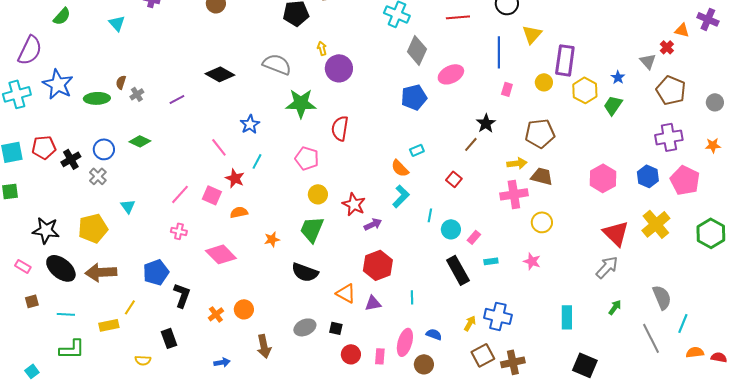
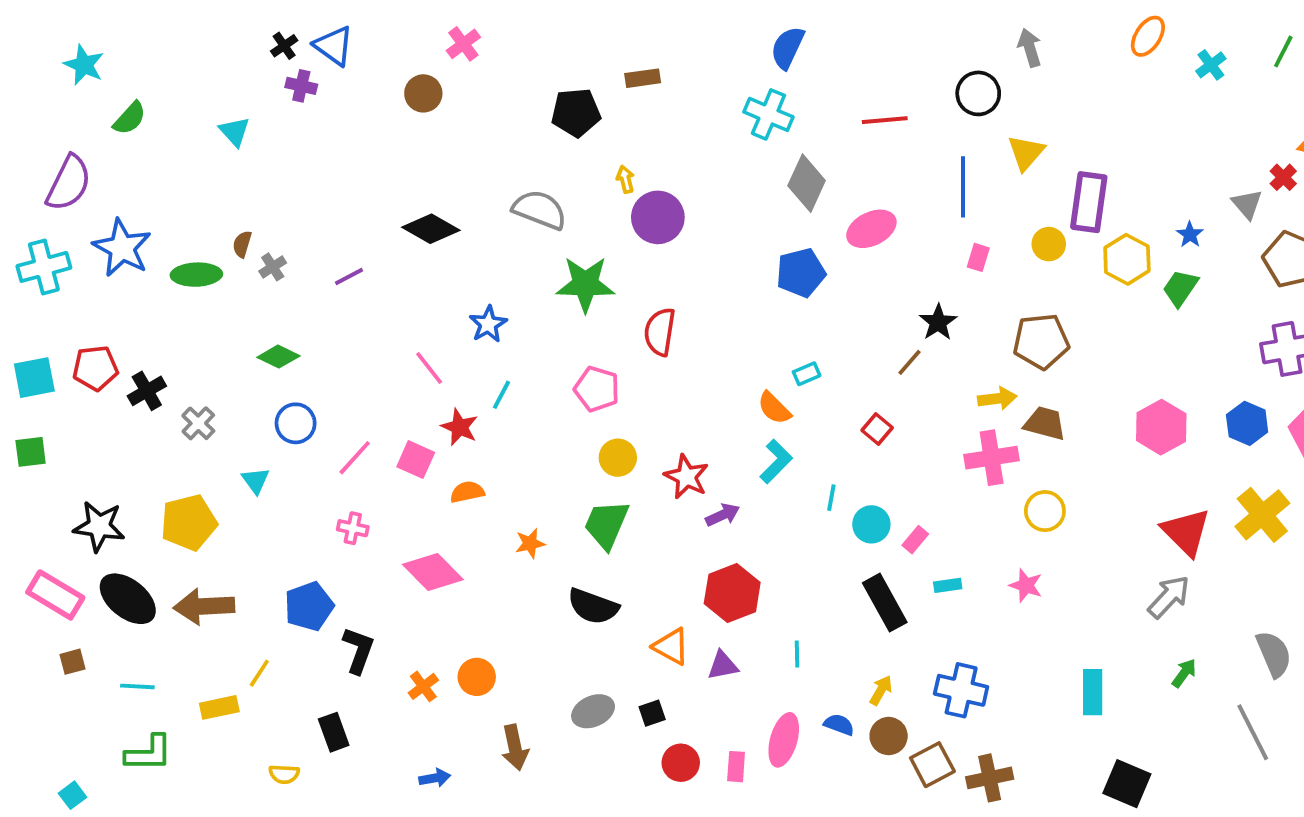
blue circle: (104, 149) -> (296, 423), moved
pink rectangle: (23, 266) -> (55, 595), size x1.8
yellow arrow: (470, 323) -> (881, 690), moved
black square: (336, 328) -> (652, 713), turned -32
brown circle: (424, 364) -> (889, 736), moved

